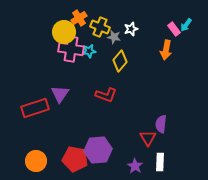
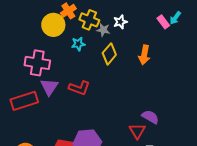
pink cross: (71, 49) -> (37, 63), moved
orange arrow: (166, 50) -> (144, 55), moved
red L-shape: (106, 95) -> (79, 88), moved
purple semicircle: (161, 124) -> (150, 117), turned 114

